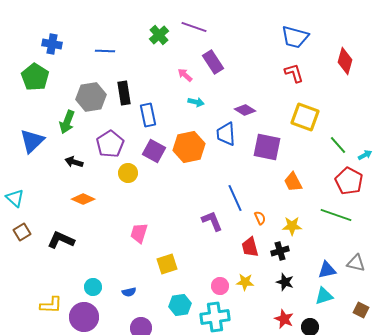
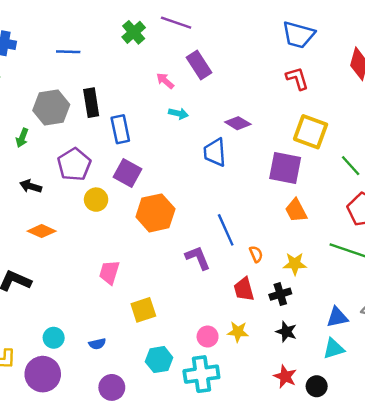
green arrow: (67, 122) -> (22, 138), size x0.7
orange hexagon: (189, 147) -> (155, 213), moved
purple square: (267, 147) -> (285, 168), moved

